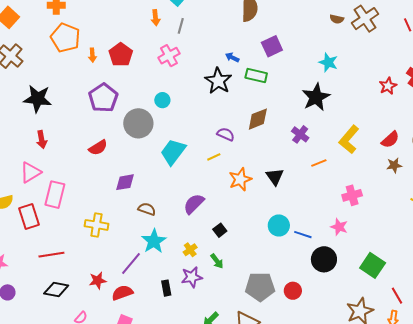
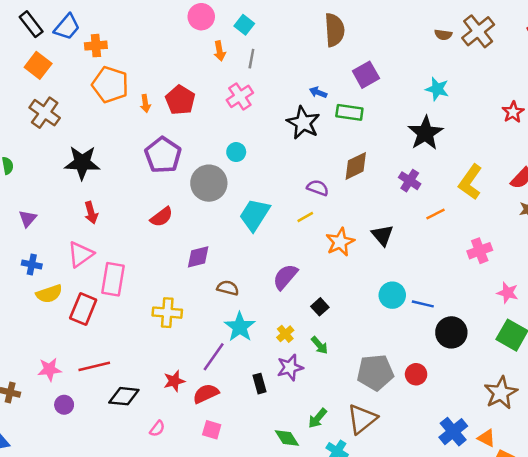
red rectangle: (29, 217) -> (83, 309), turned 45
pink star: (339, 227) -> (508, 293), moved
red line: (51, 255) -> (94, 366), moved

